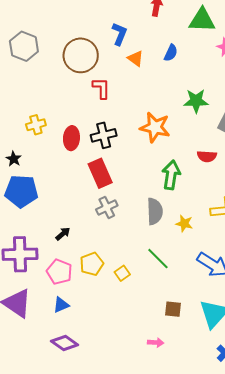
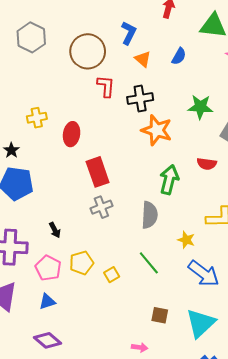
black cross: (104, 135) -> (140, 99), moved
yellow star: (184, 224) -> (186, 240), moved
black arrow: (63, 234) -> (55, 230), turned 98

